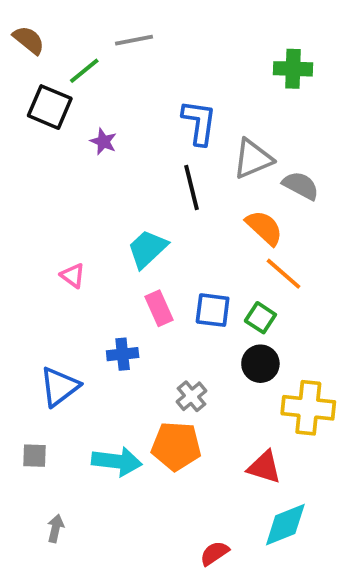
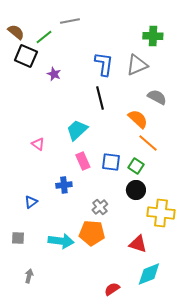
brown semicircle: (29, 40) -> (16, 32), moved
gray triangle: (253, 159) -> (137, 65), moved
blue triangle: (59, 387) -> (31, 202), size x0.6

